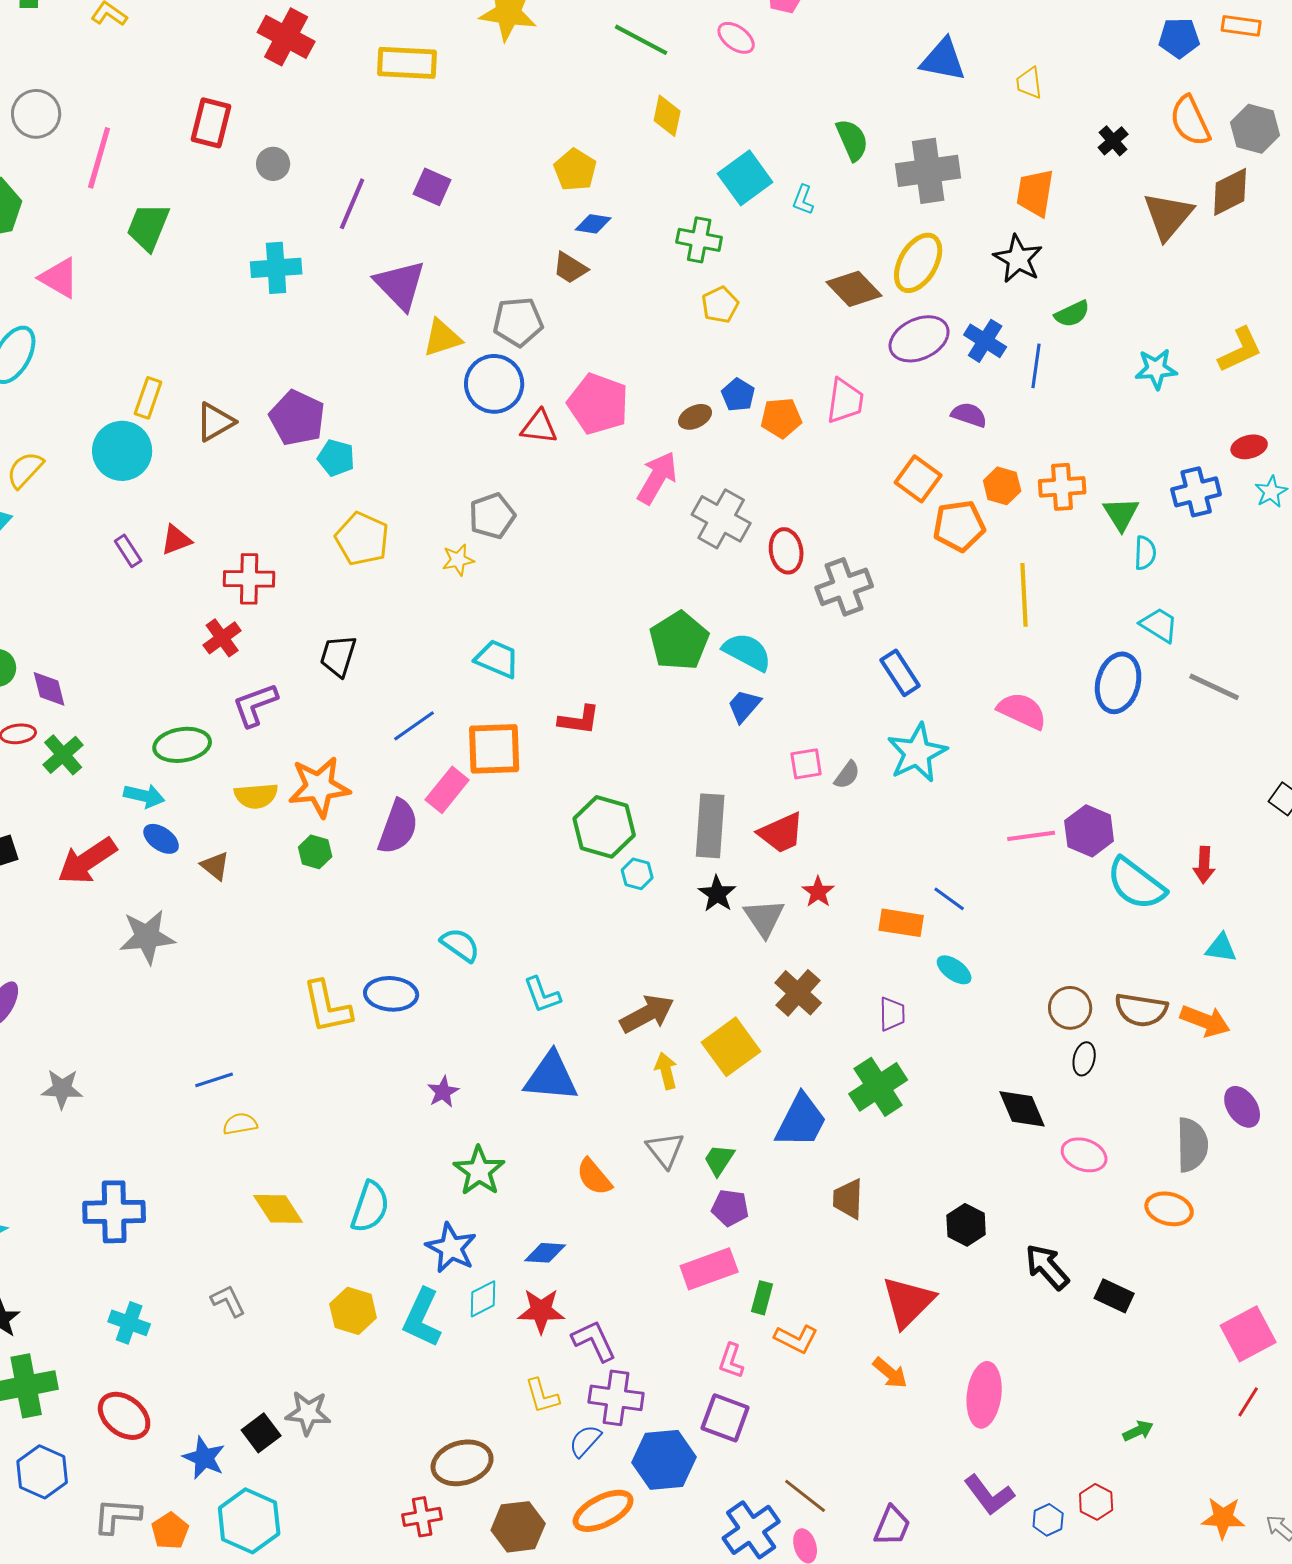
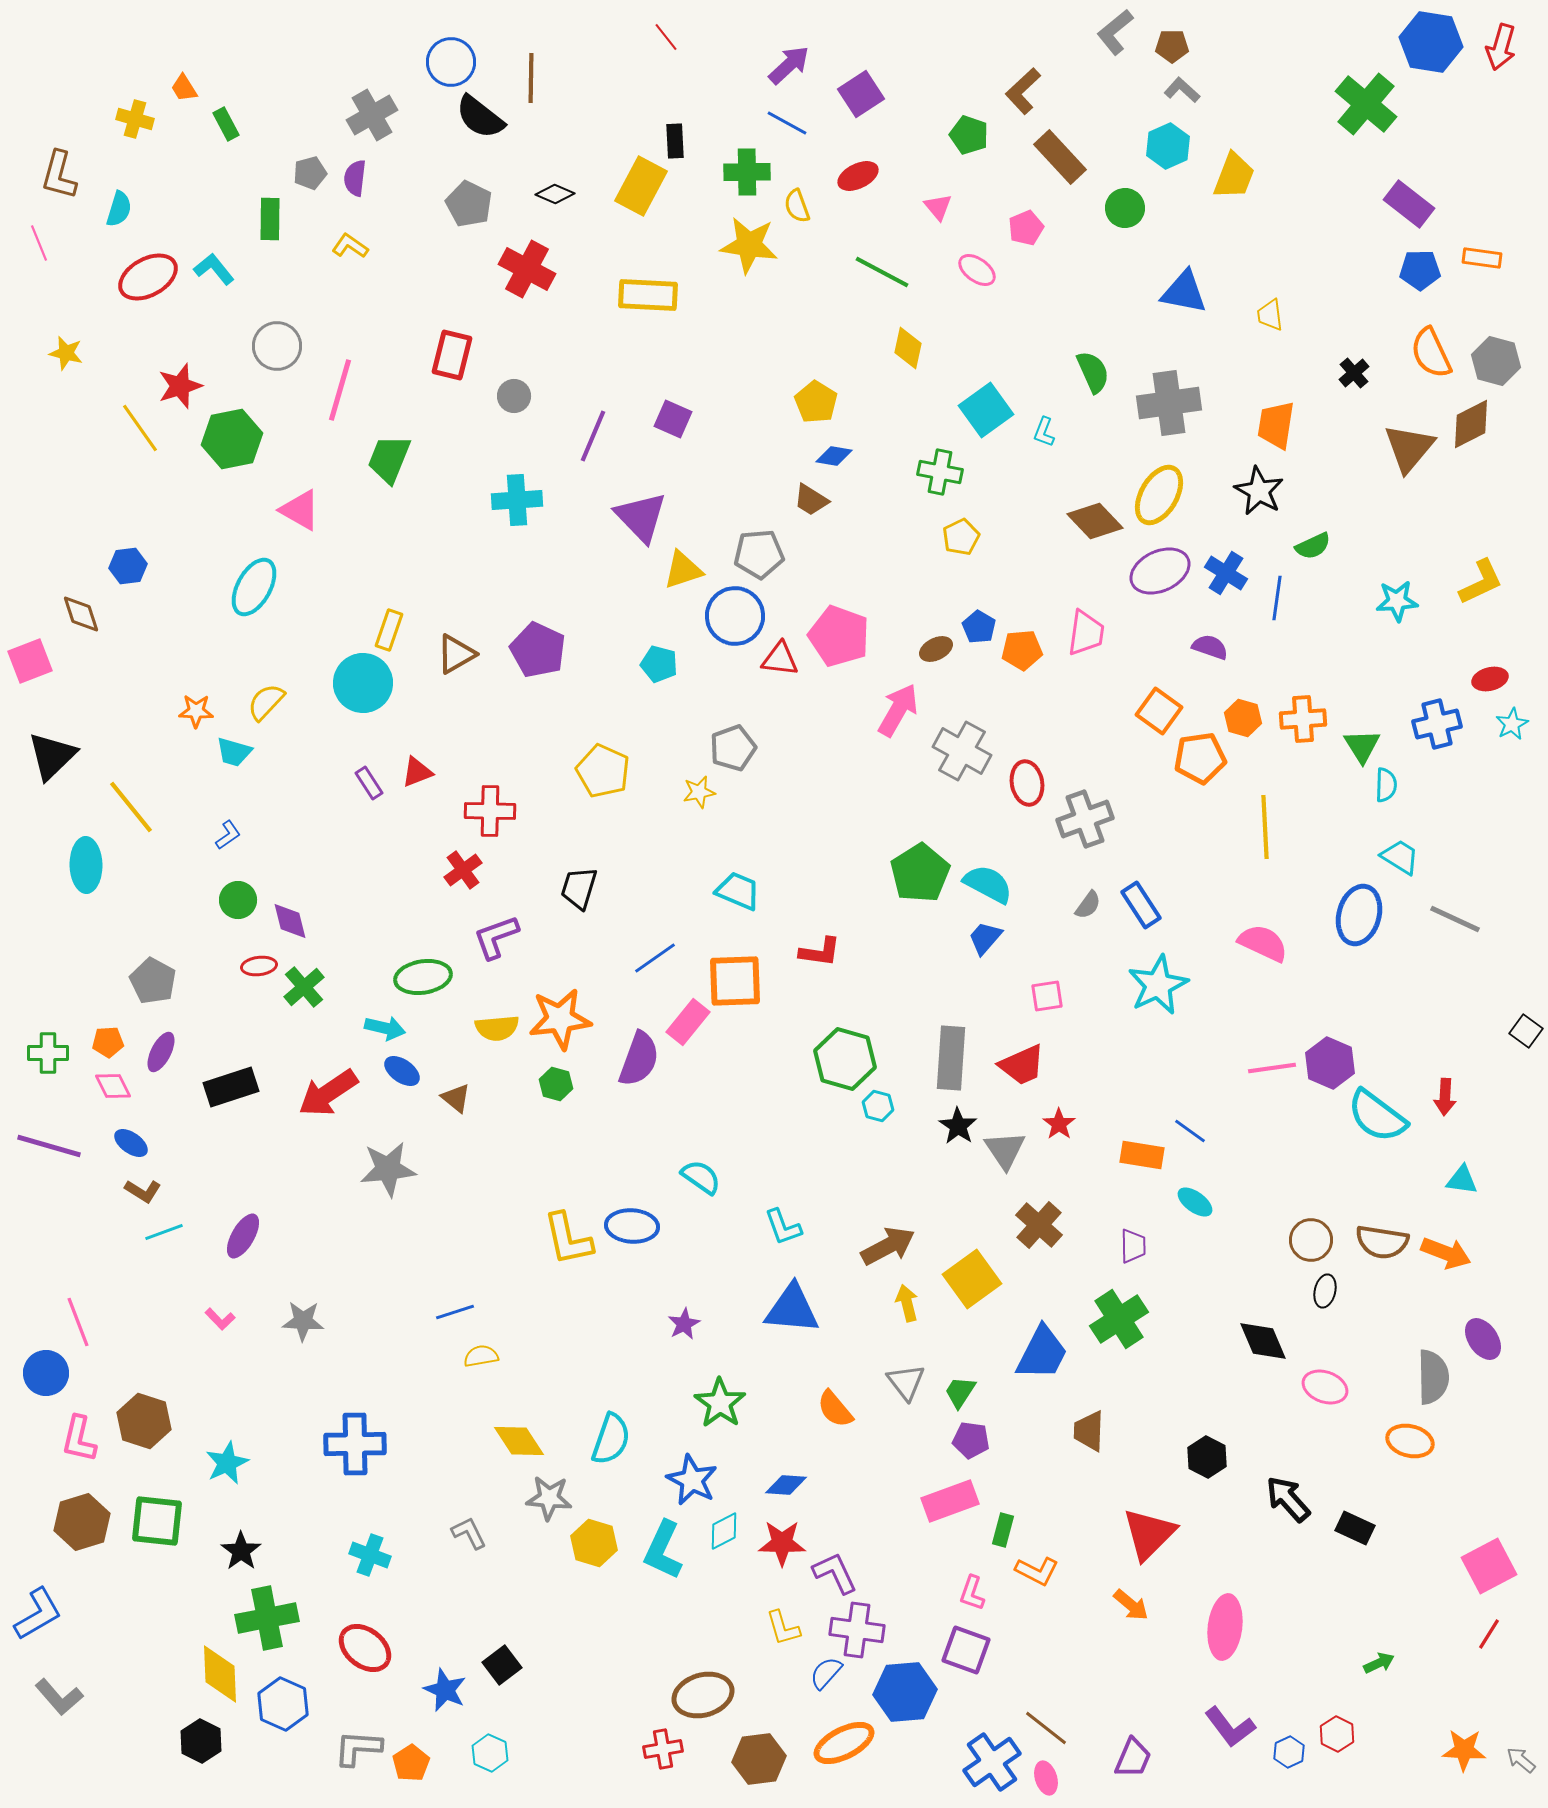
cyan pentagon: (336, 458) -> (659, 664), moved
gray semicircle: (847, 775) -> (1088, 905), moved
gray star: (308, 1413) -> (549, 1498), moved
cyan hexagon: (249, 1521) -> (490, 1753), size x0.6

